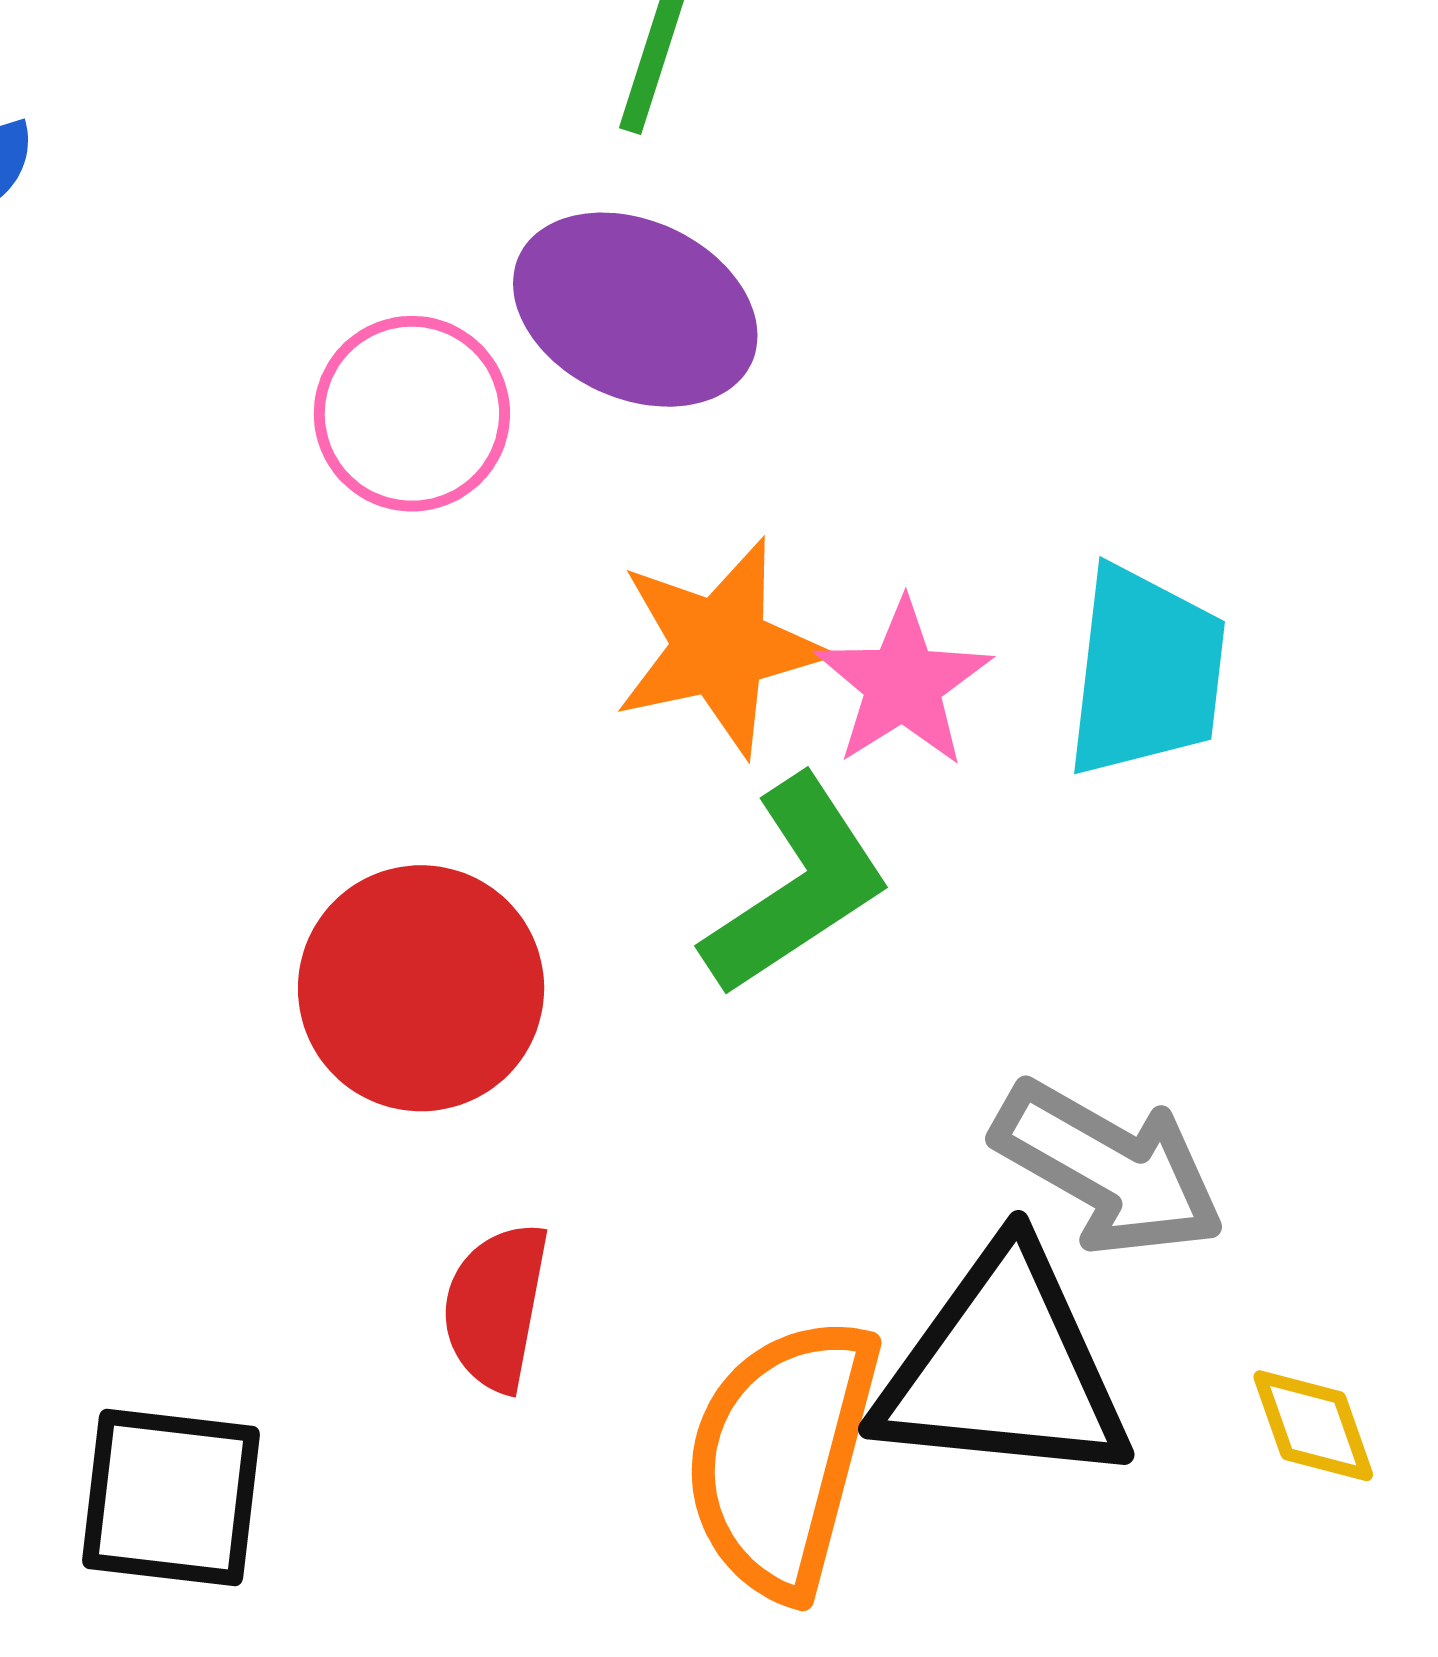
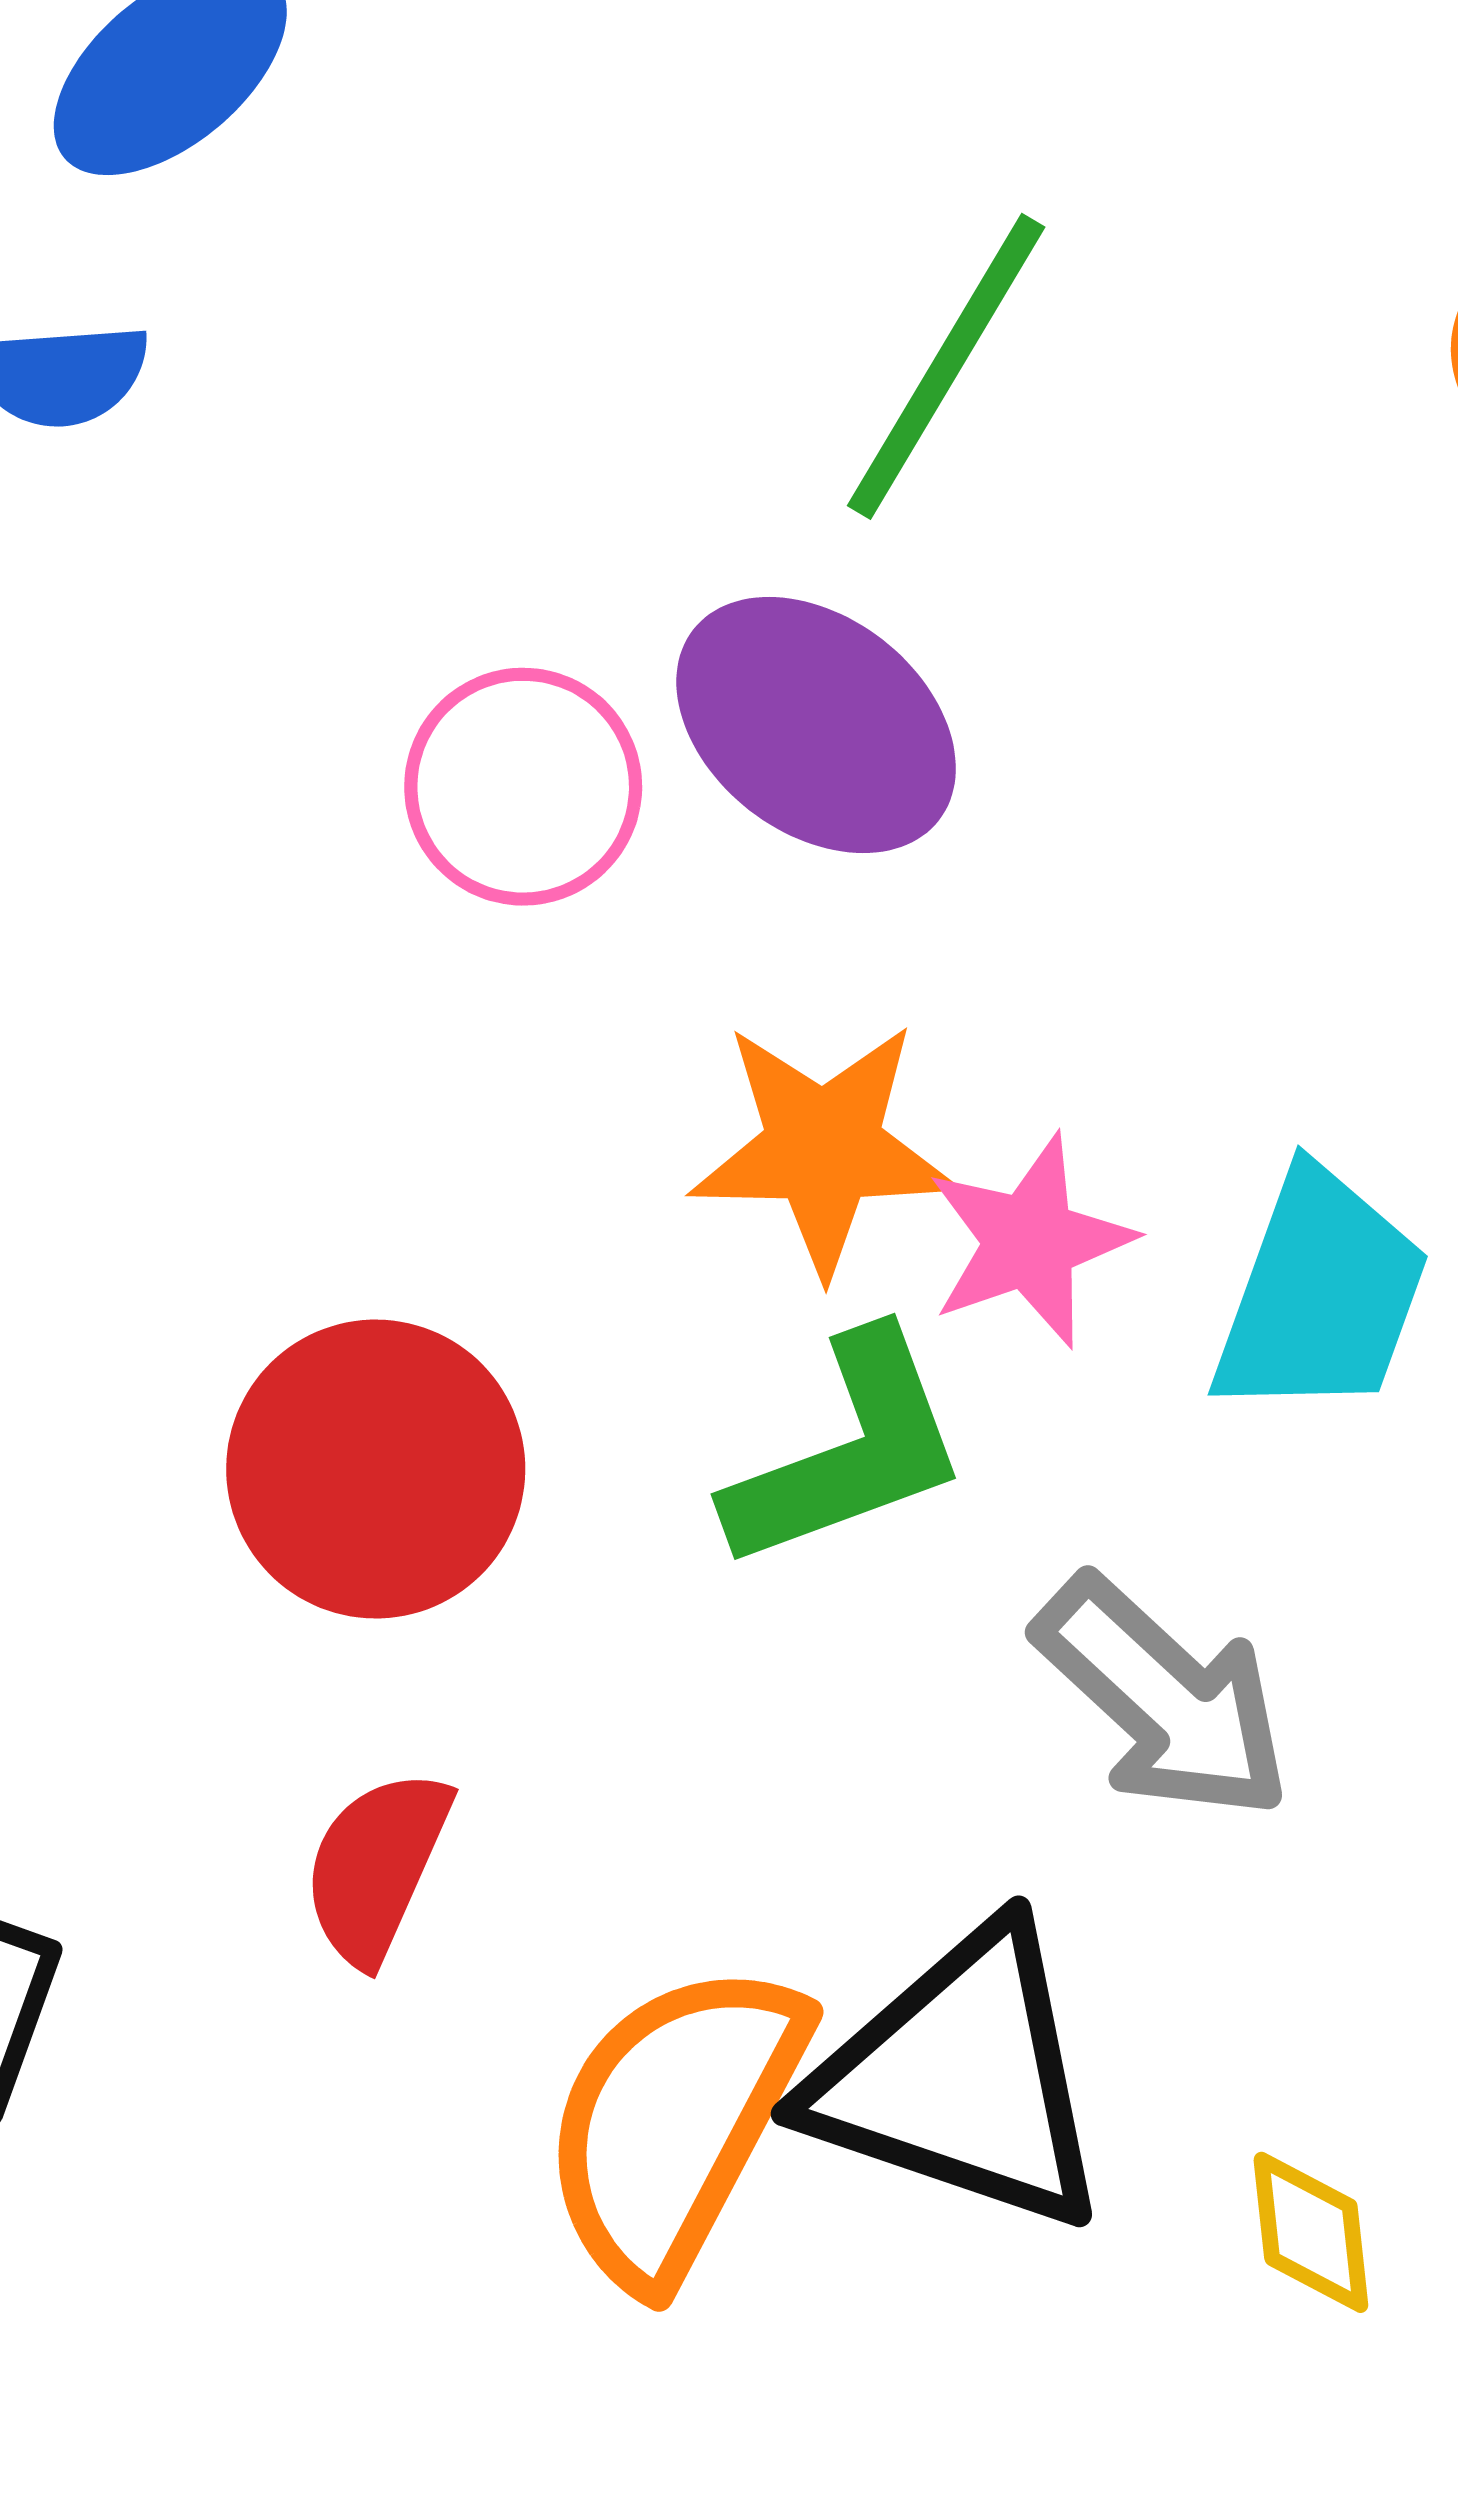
gray arrow: (1109, 1169) -> (1163, 1698), moved

